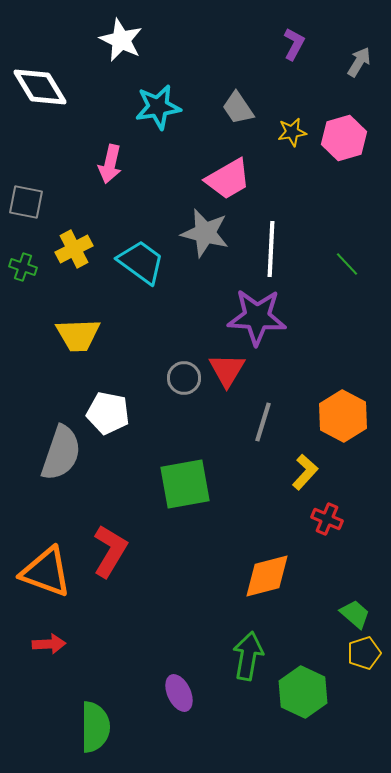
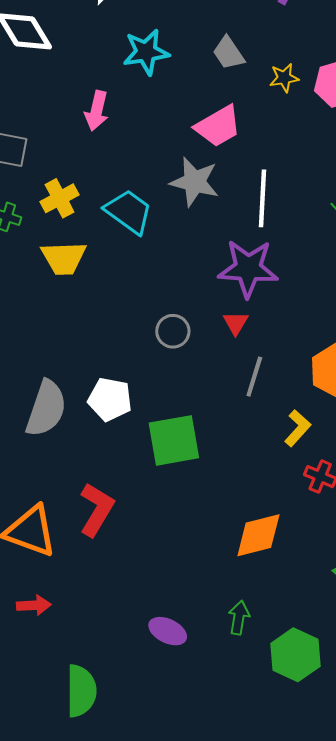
yellow trapezoid: (78, 335) -> (64, 258), moved
red triangle: (227, 370) -> (236, 323), moved, size x0.7
white pentagon: (108, 413) -> (110, 399), moved
green arrow: (248, 656) -> (239, 618), size x0.7
purple ellipse: (179, 693) -> (168, 631), moved, turned -39

